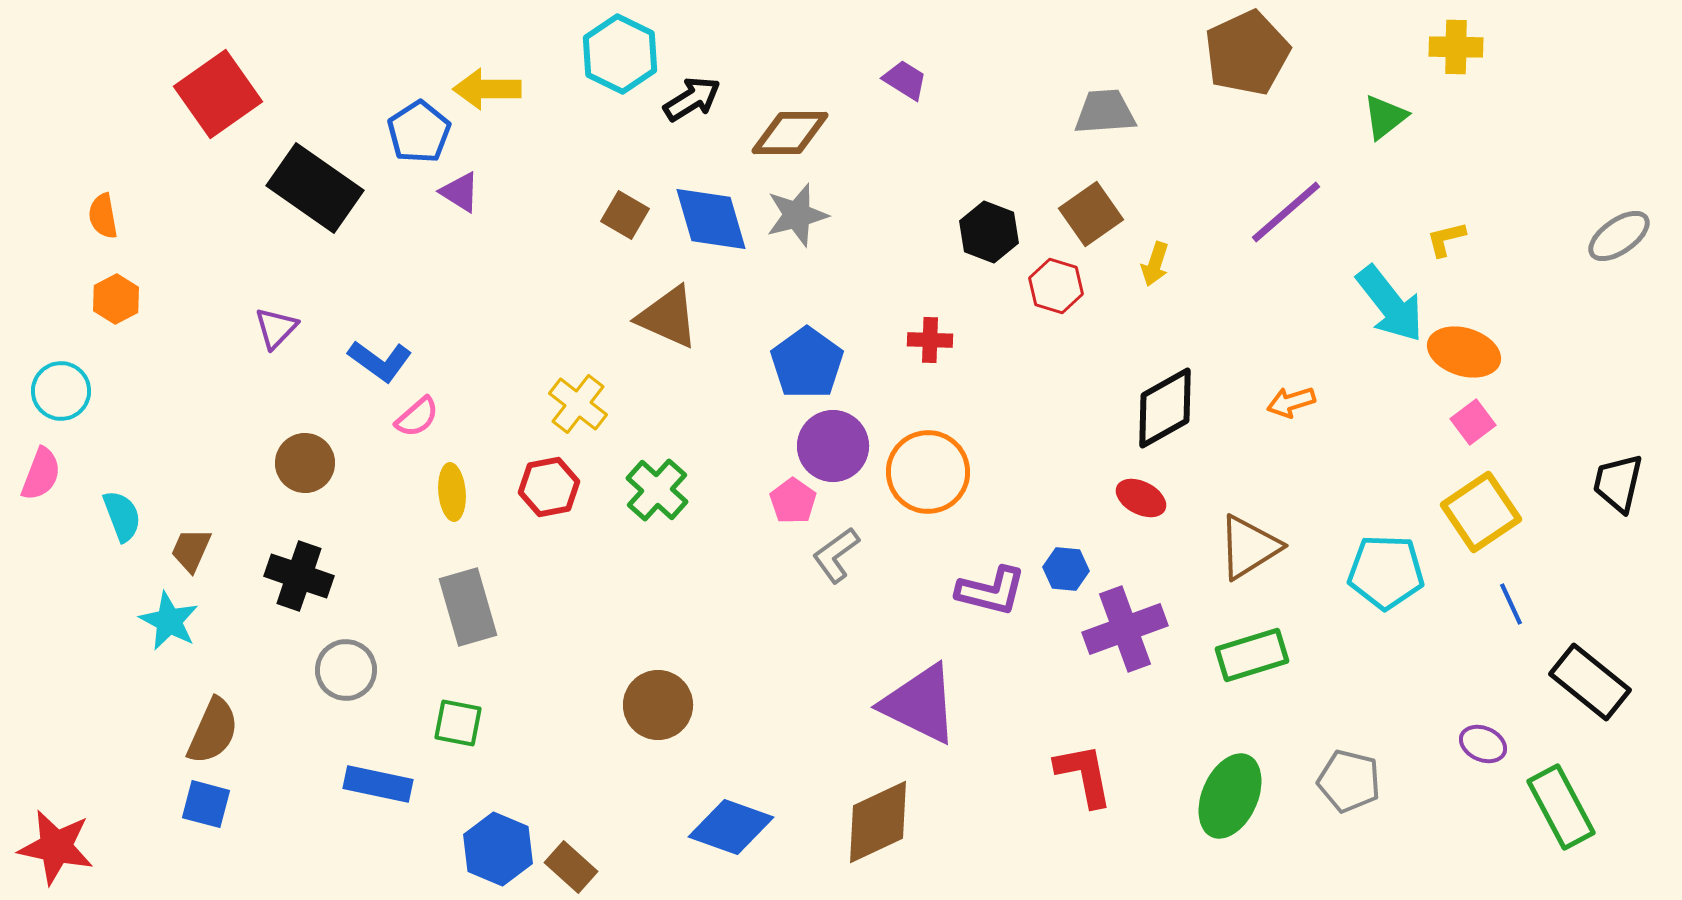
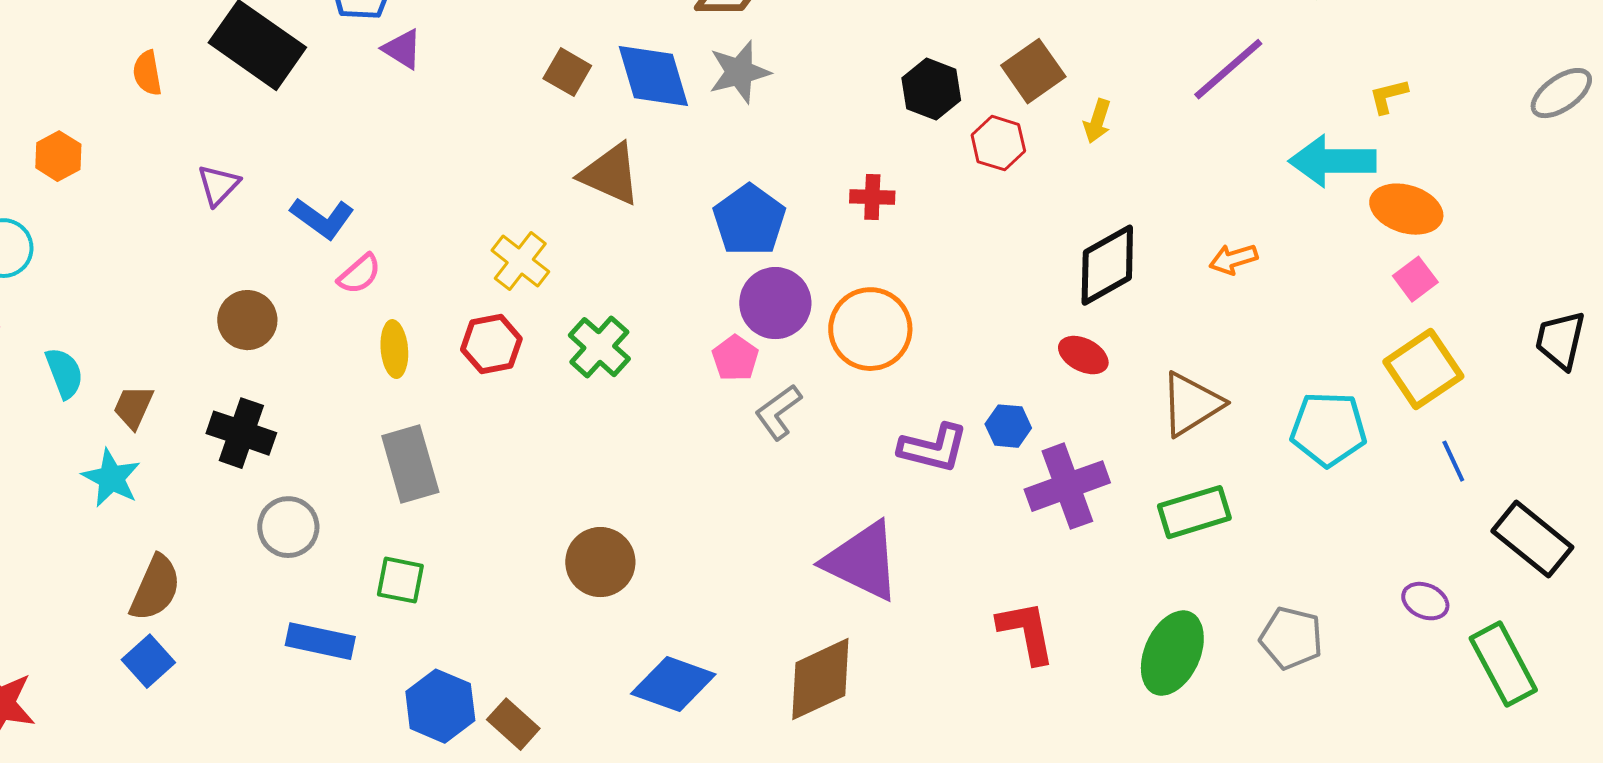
orange semicircle: (103, 216) -> (147, 73), moved
cyan arrow: (1390, 304) -> (1332, 161), turned 128
blue square: (206, 804) -> (148, 661), turned 33

